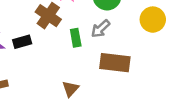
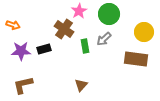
brown rectangle: (115, 63) -> (136, 59), moved

